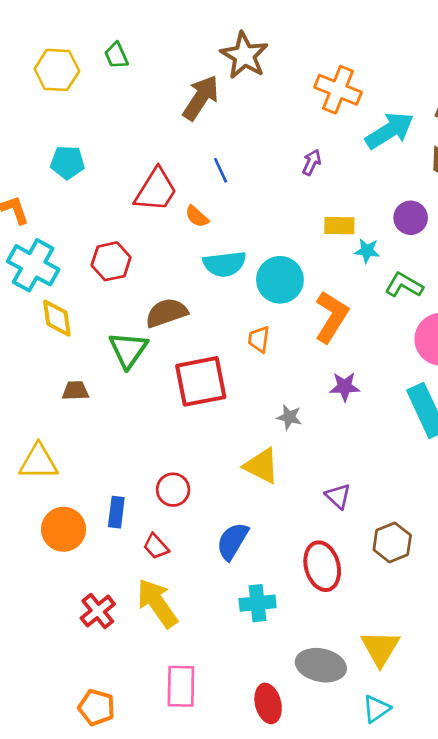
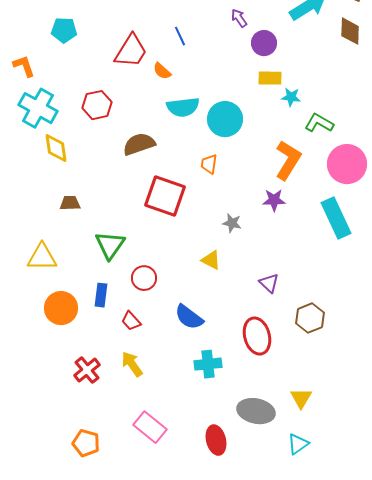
purple arrow: (312, 162) -> (239, 18), moved, turned -60
purple circle: (411, 218) -> (264, 43), moved
orange L-shape: (331, 317) -> (288, 160), moved
green triangle: (128, 350) -> (110, 245), moved
red square: (201, 381) -> (165, 196), turned 30
yellow triangle: (261, 466) -> (211, 260), size x0.7
blue semicircle: (232, 541) -> (189, 317), turned -84
yellow arrow: (157, 603) -> (132, 364), size x0.7
yellow triangle: (380, 648) -> (301, 398), size x0.7
pink rectangle: (181, 686) -> (150, 427), turned -52

